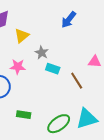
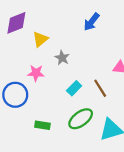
cyan rectangle: (53, 69) -> (74, 88), moved, turned -64
green ellipse: (59, 124) -> (81, 119), moved

